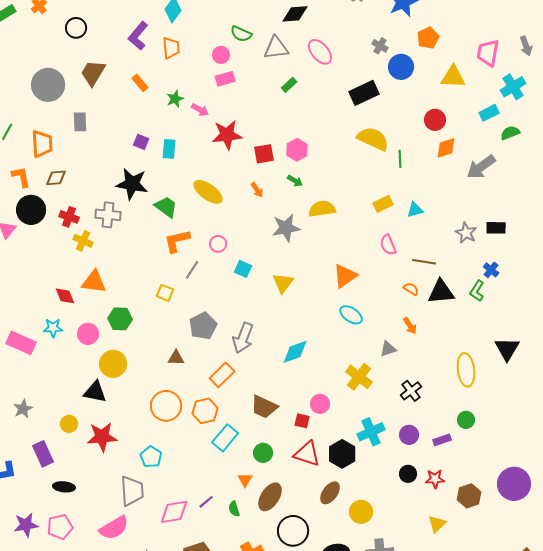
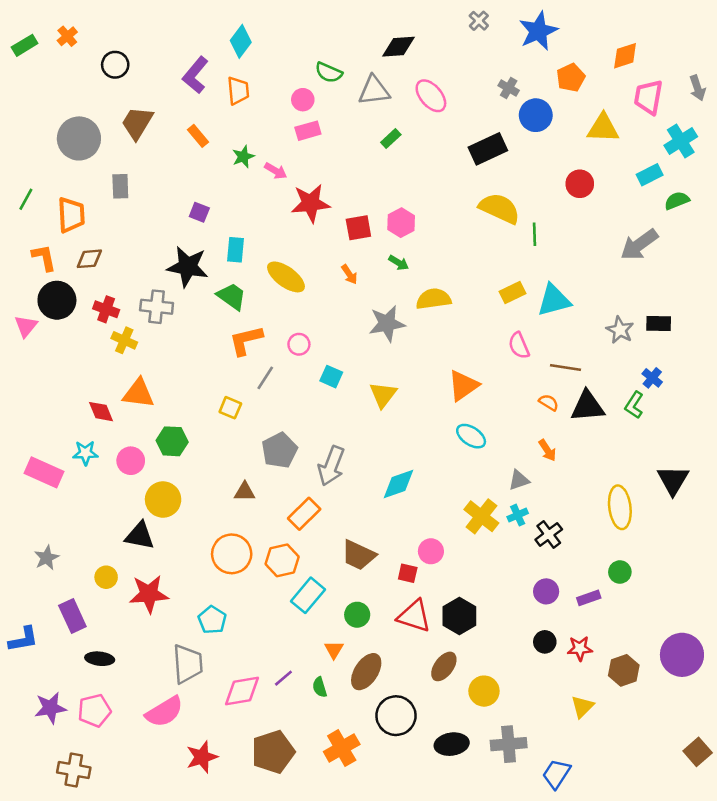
orange diamond: (446, 148) -> (625, 56), moved
cyan rectangle: (169, 149) -> (236, 250), moved
cyan triangle: (415, 210) -> (554, 300), size x1.6
cyan cross: (371, 432) -> (518, 515), moved, size x0.6

